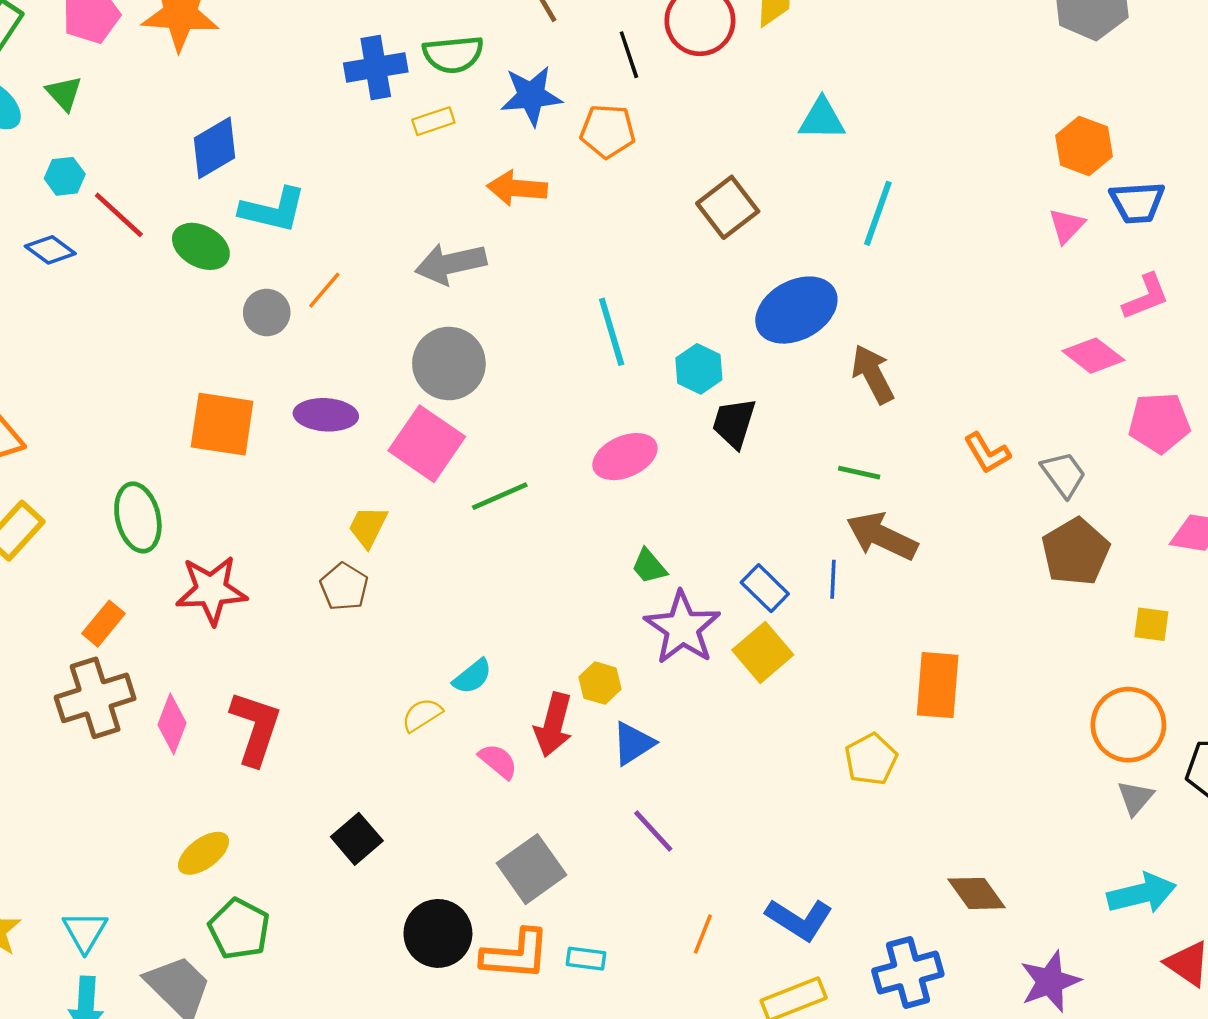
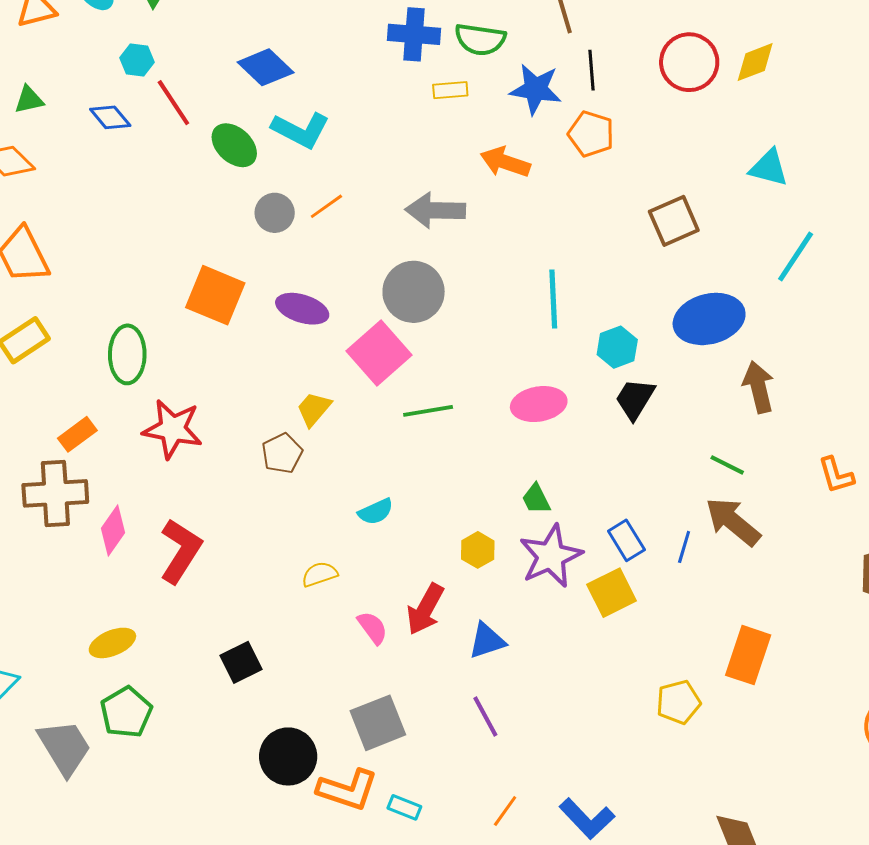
black line: (629, 55) -> (592, 70), moved
blue diamond: (215, 148) -> (266, 67), turned 60
cyan semicircle: (472, 676) -> (376, 512), moved
yellow hexagon: (600, 683) -> (478, 550), moved

